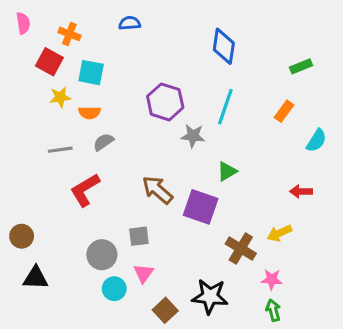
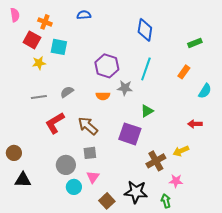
orange semicircle: (90, 113) -> (103, 96), moved
brown arrow: (157, 190) -> (88, 126), moved
brown cross: (241, 249) -> (156, 161), turned 30
green arrow: (273, 310) -> (166, 201), moved

